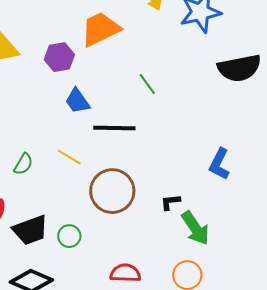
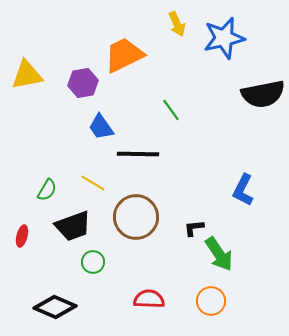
black trapezoid: (30, 230) -> (73, 226), moved

